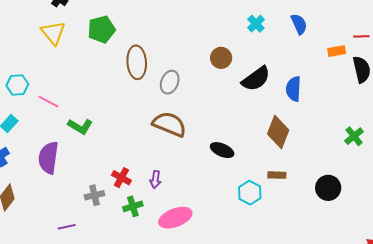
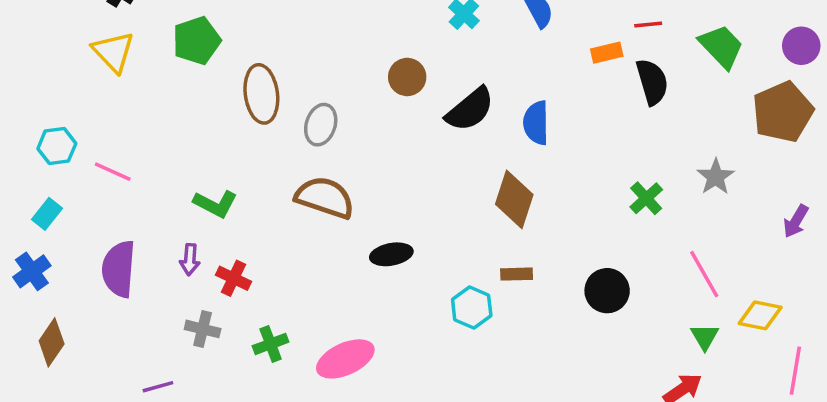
green L-shape: (80, 126) -> (215, 204), moved
black ellipse: (222, 150) -> (391, 254), moved, turned -30
red cross: (121, 178) -> (233, 278), moved
purple arrow: (155, 179) -> (190, 260), moved
gray cross: (94, 195) -> (203, 329), turned 30

